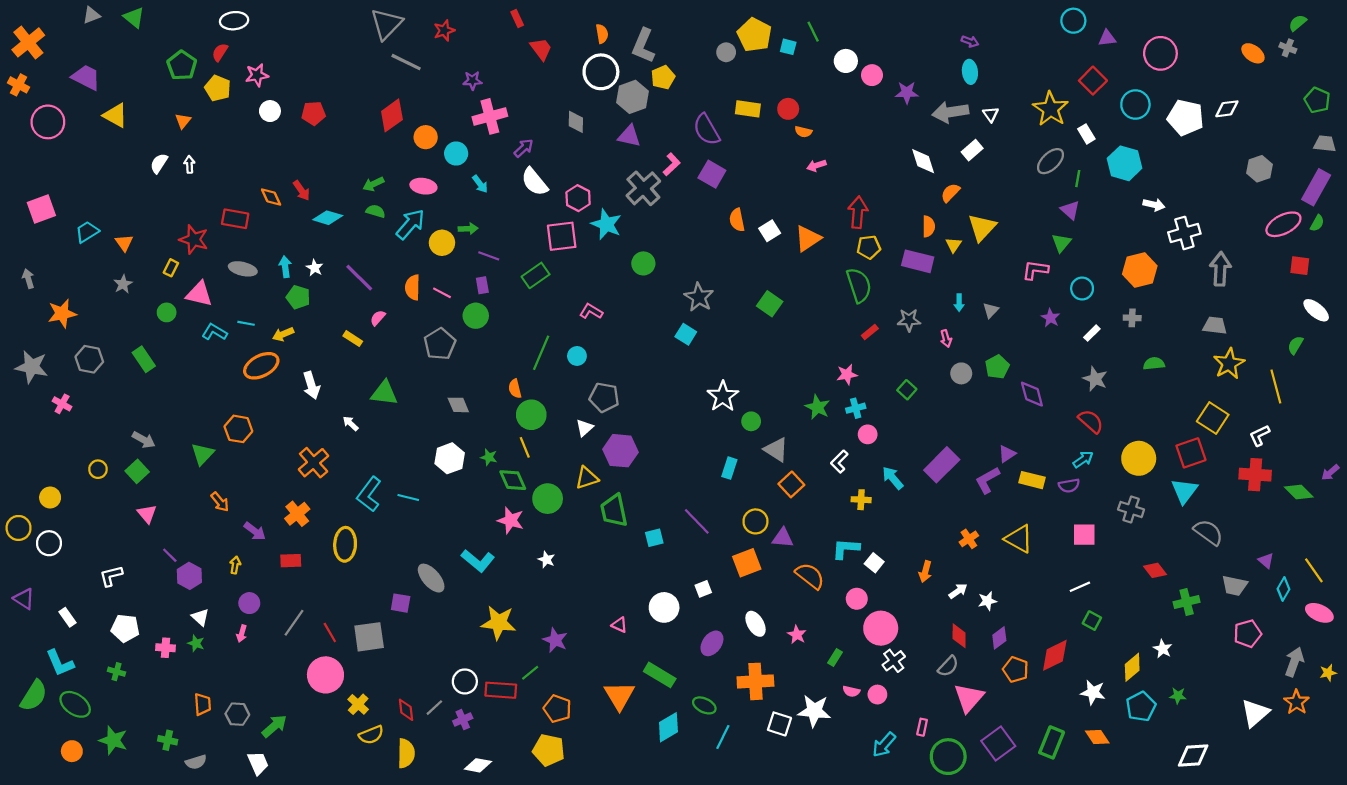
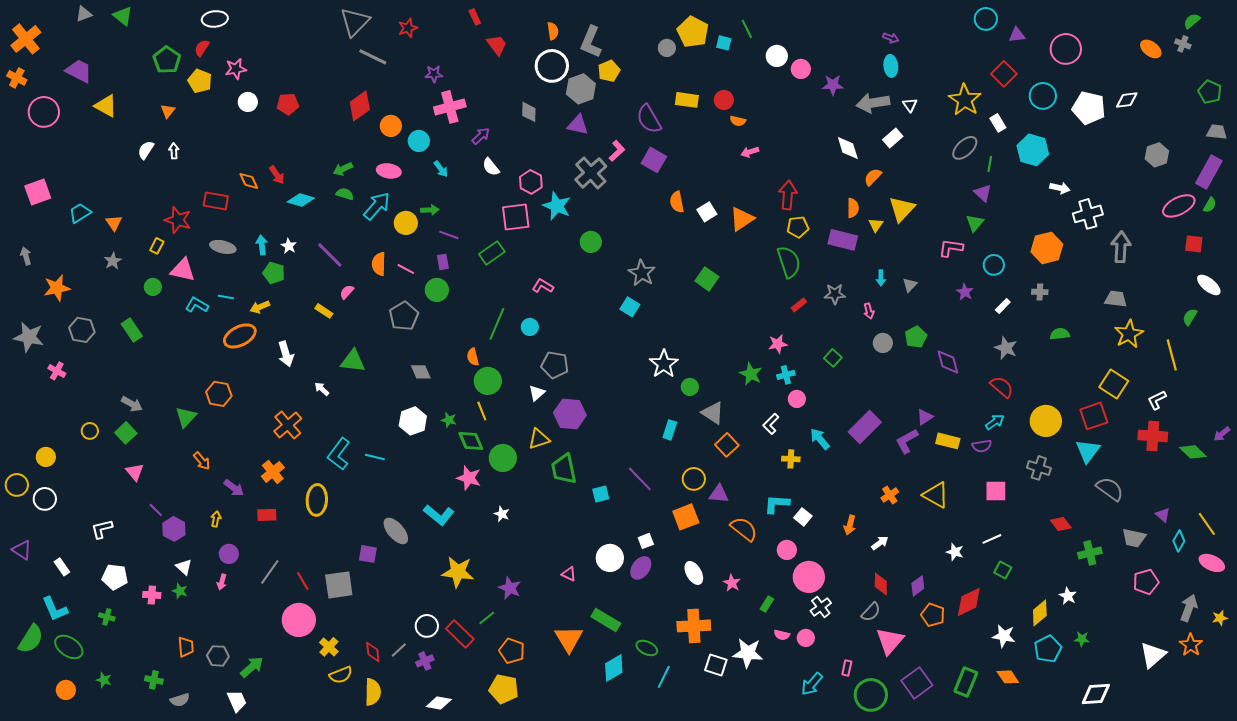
white semicircle: (535, 182) -> (491, 167), size x0.7
white star: (987, 601) -> (955, 552), moved, turned 30
purple ellipse: (712, 643) -> (641, 568), moved
red rectangle: (501, 690) -> (460, 634), turned 40
green star: (113, 740) -> (104, 680), size x0.6

